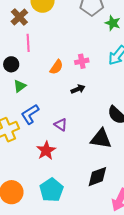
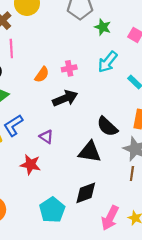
black arrow: (78, 89) -> (65, 98), size x1.6
red star: (46, 150) -> (31, 165), turned -30
cyan pentagon: (51, 190) -> (52, 210), moved

